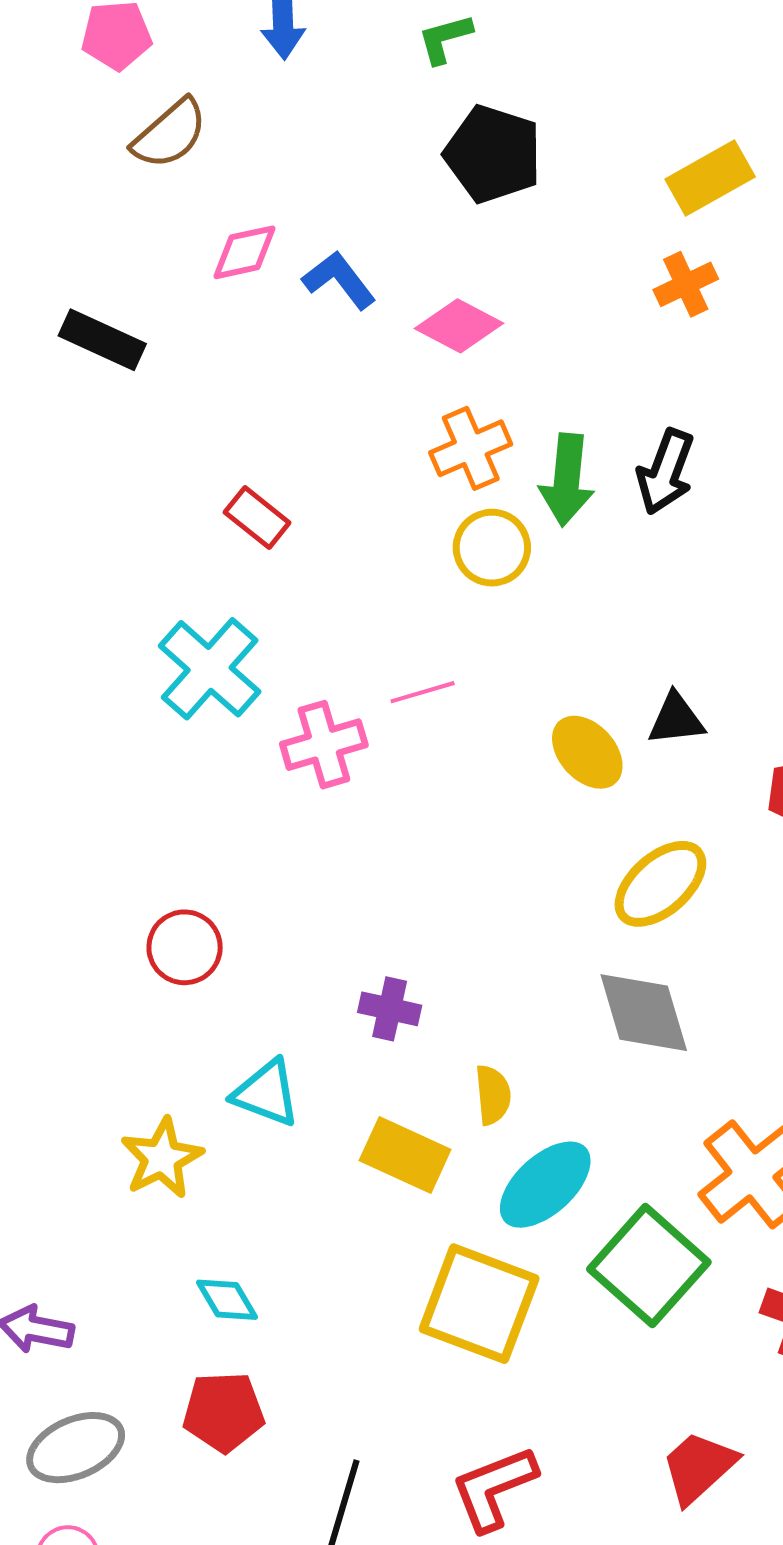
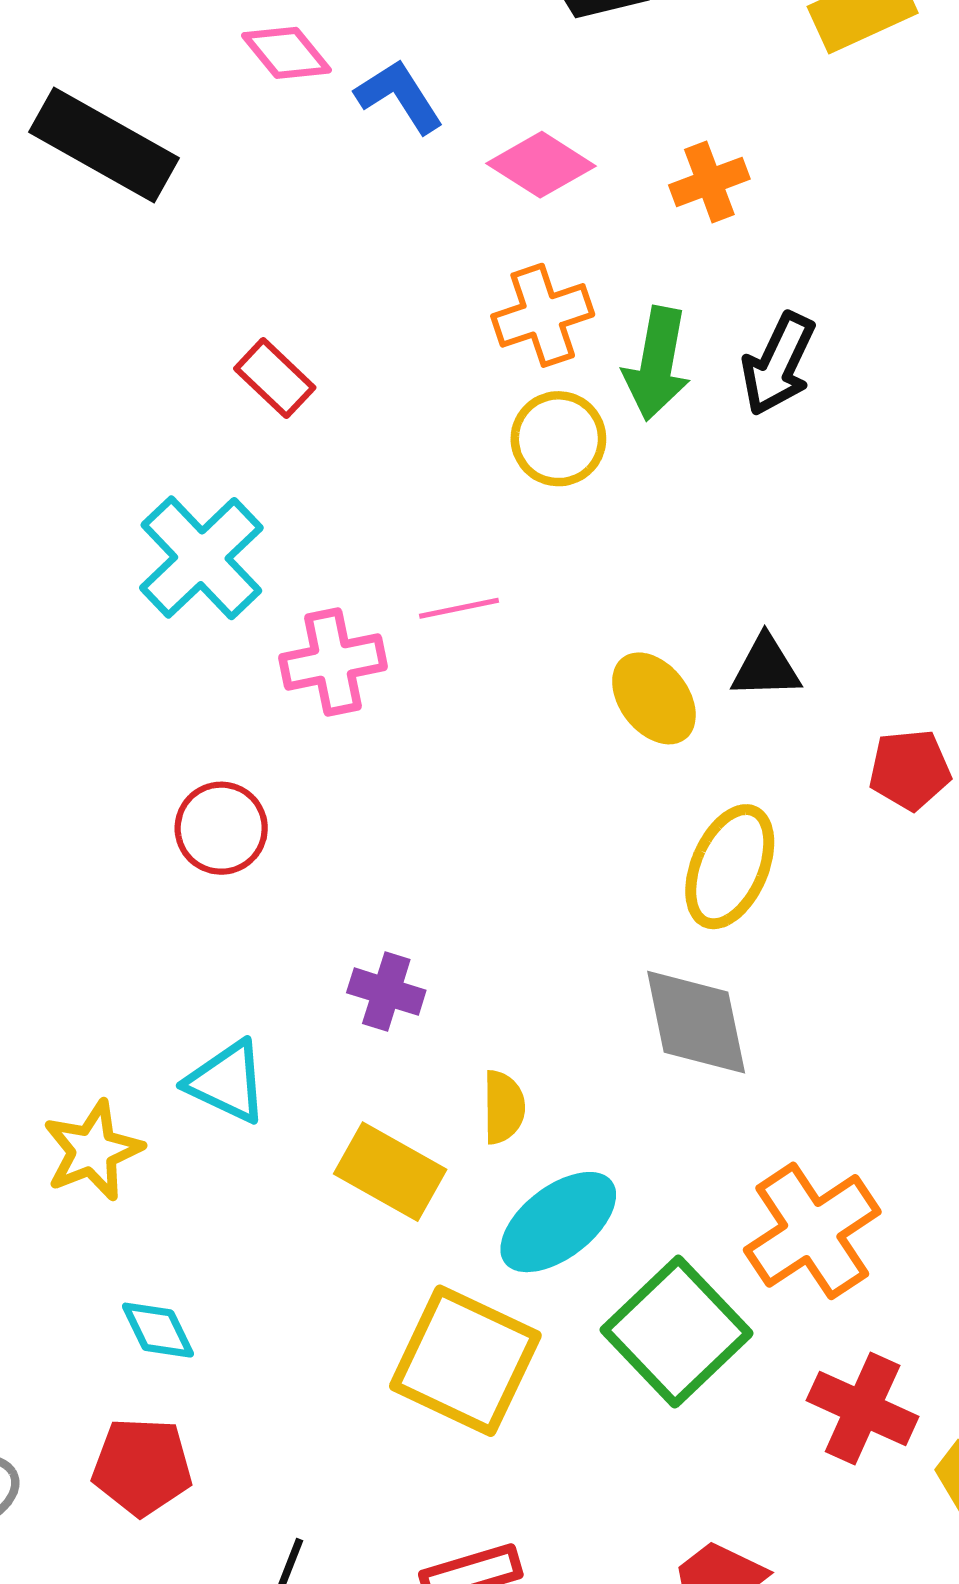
pink diamond: (244, 252) -> (287, 53), turned 58
orange cross: (686, 284) -> (709, 182), moved
black rectangle: (102, 340) -> (104, 145), size x1.4
yellow ellipse: (660, 884) -> (730, 867), turned -30
red circle: (185, 947) -> (221, 828), moved

